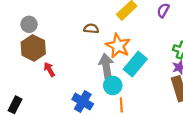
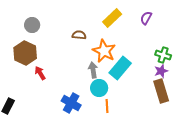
gray circle: (29, 24) -> (32, 25), moved
gray arrow: (106, 66) -> (93, 70), size x0.7

